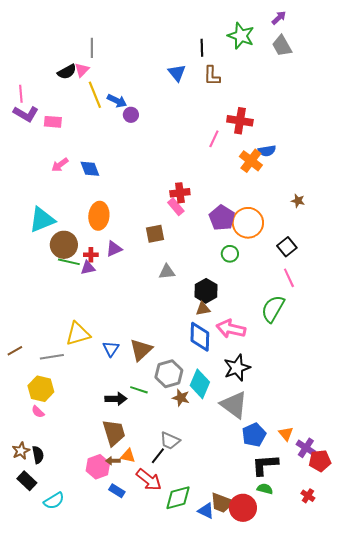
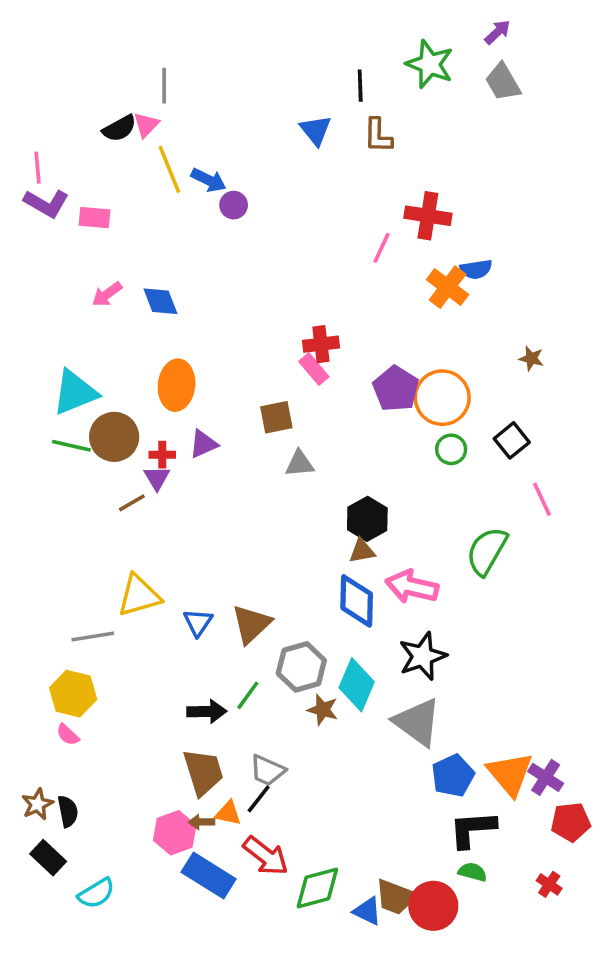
green circle: (230, 254) -> (451, 449), moved
green line: (69, 262) -> (71, 446), moved
purple triangle: (88, 268) -> (157, 478), turned -49
gray triangle: (167, 272) -> (300, 464), moved
pink line: (289, 278) -> (542, 499), moved
brown line: (15, 351) -> (132, 503), moved
green line: (139, 390) -> (248, 695), turned -72
orange triangle: (286, 434) -> (510, 774), size x1.8
gray trapezoid: (170, 441) -> (267, 770), moved
purple cross: (306, 448) -> (546, 777), moved
black line: (158, 456) -> (259, 799), moved
blue rectangle: (117, 491) -> (209, 876), size x1.8

